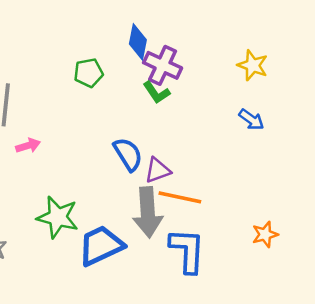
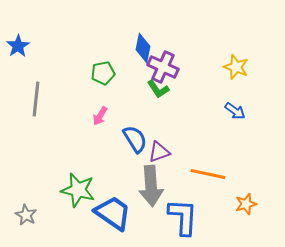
pink arrow: (28, 146) -> (100, 116), moved, turned 138
orange line: (180, 197) -> (208, 174), moved
blue trapezoid: (101, 246) -> (113, 213), turned 60

